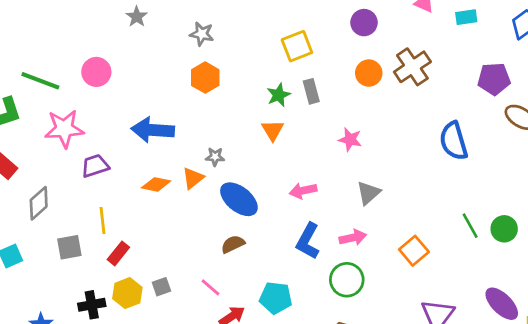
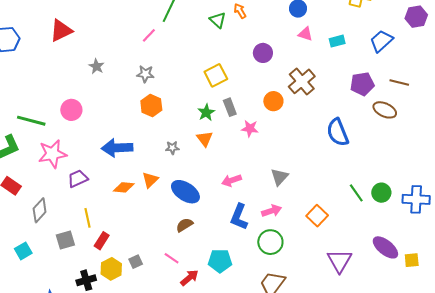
orange circle: (369, 73) -> (273, 101), moved
pink star: (350, 140) -> (250, 128), moved
gray star: (215, 157) -> (172, 148), moved

